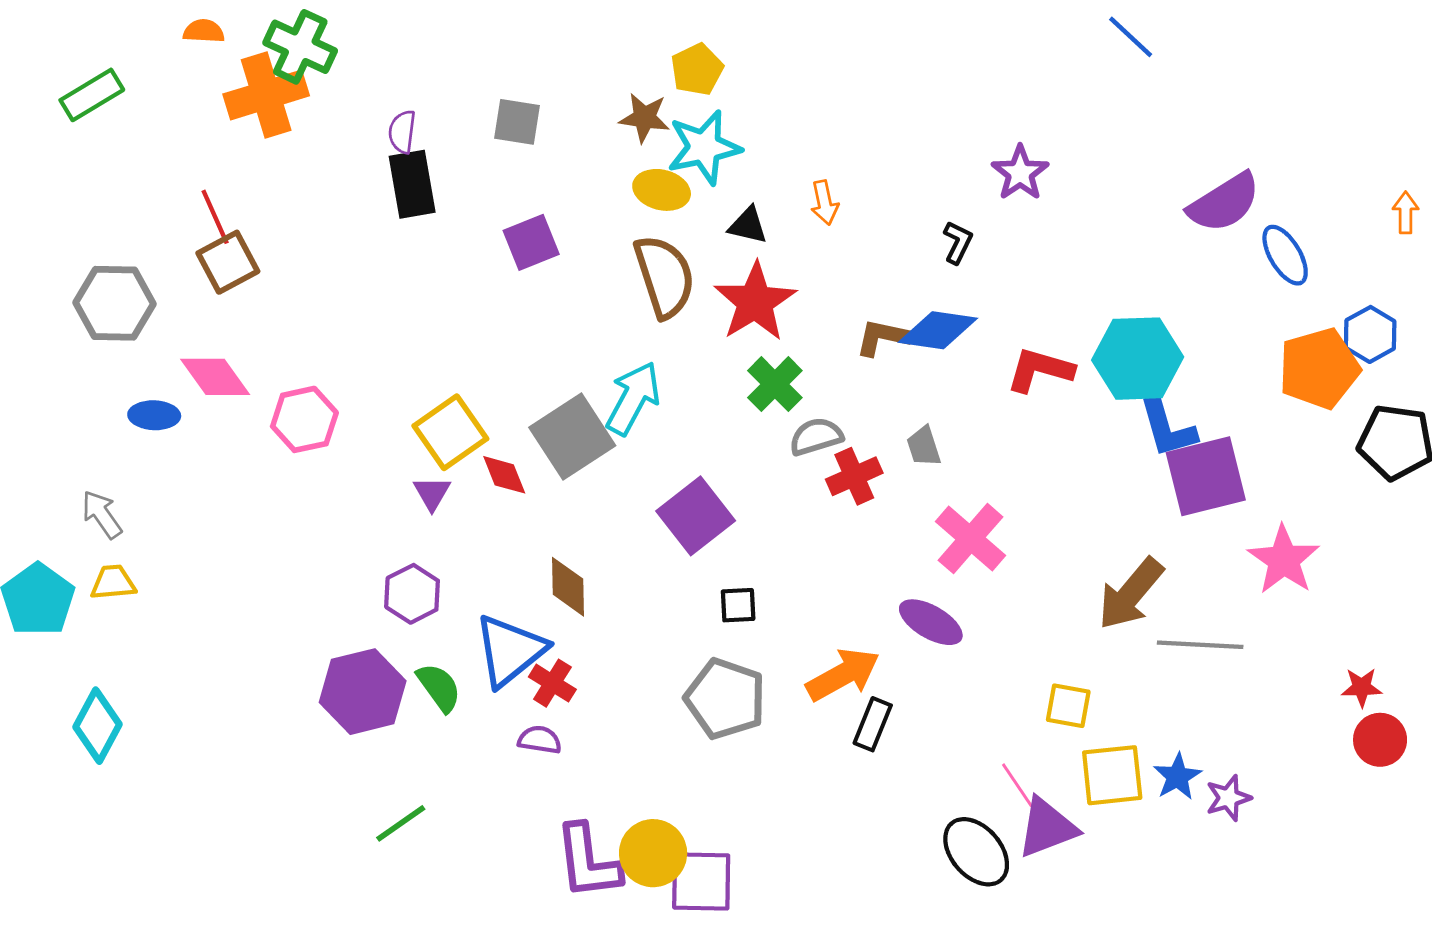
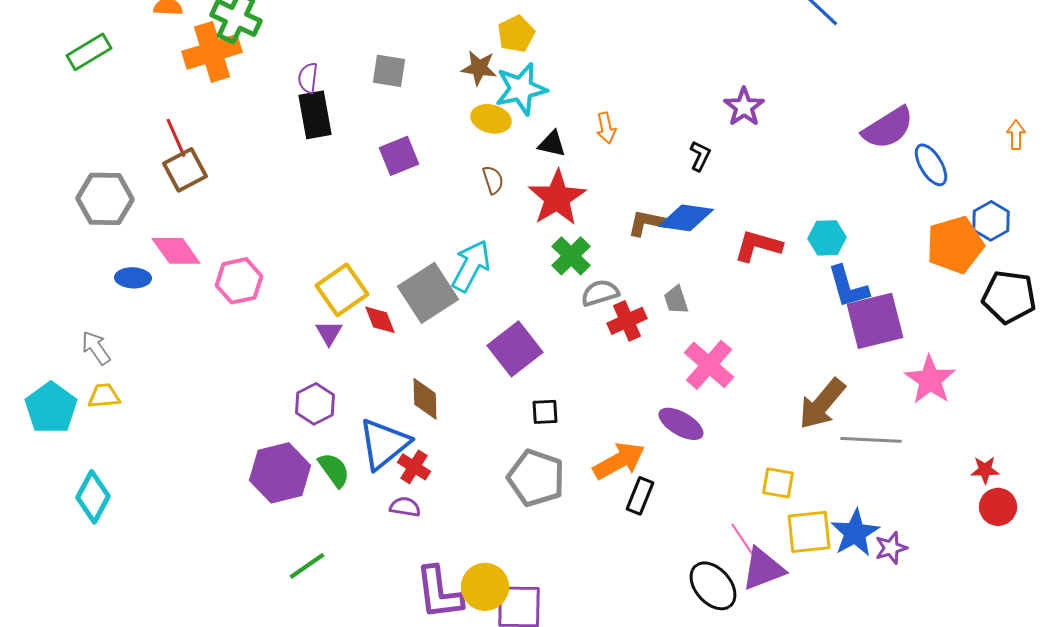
brown semicircle: (664, 276) -> (493, 180), size x0.5
cyan hexagon: (1138, 359) -> (827, 238), size x0.6
blue star: (1177, 777) -> (855, 533), size x1.4

